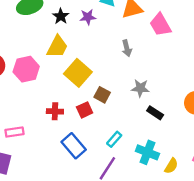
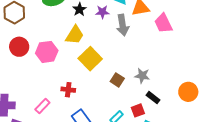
gray arrow: (127, 48) -> (123, 25), moved, size x1.5
brown square: (102, 95) -> (117, 80), moved
red square: (85, 110) -> (138, 110), moved
pink rectangle: (14, 132) -> (42, 106), moved, turned -42

